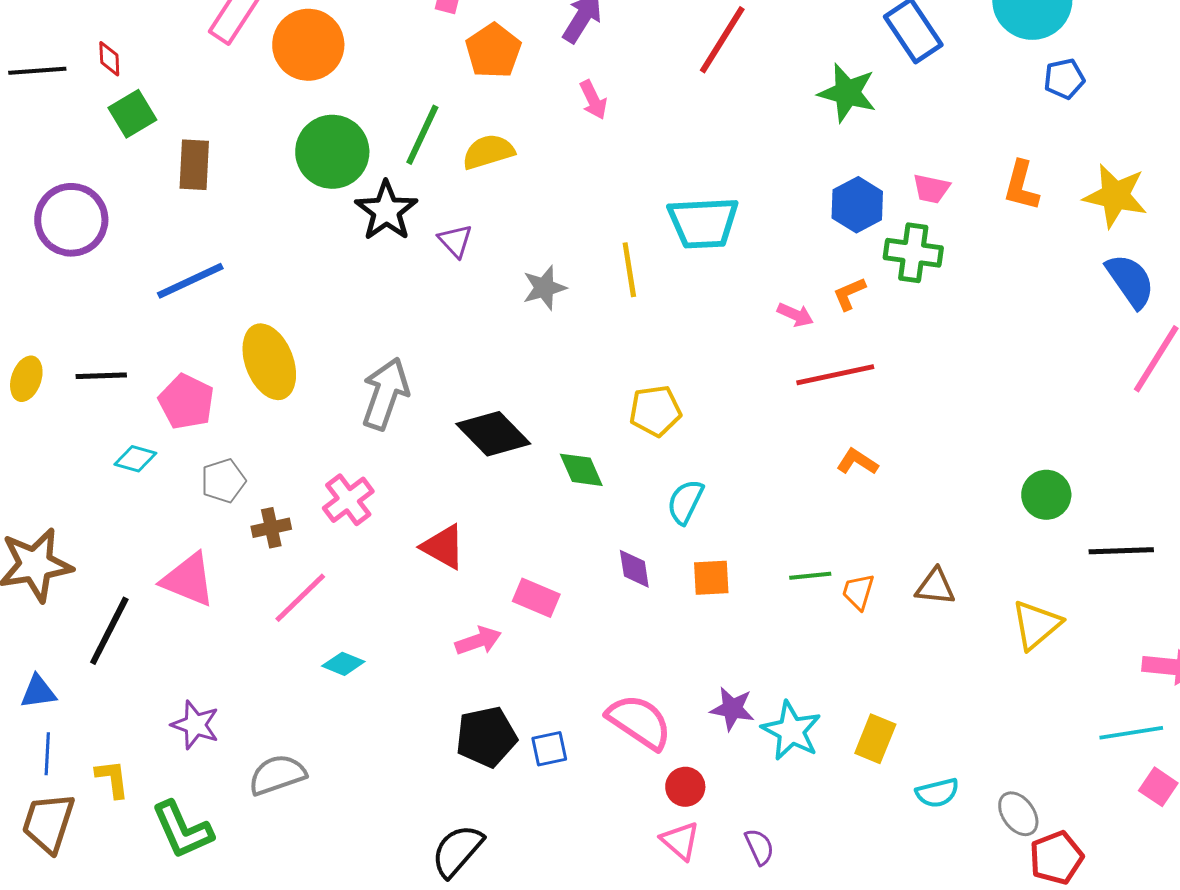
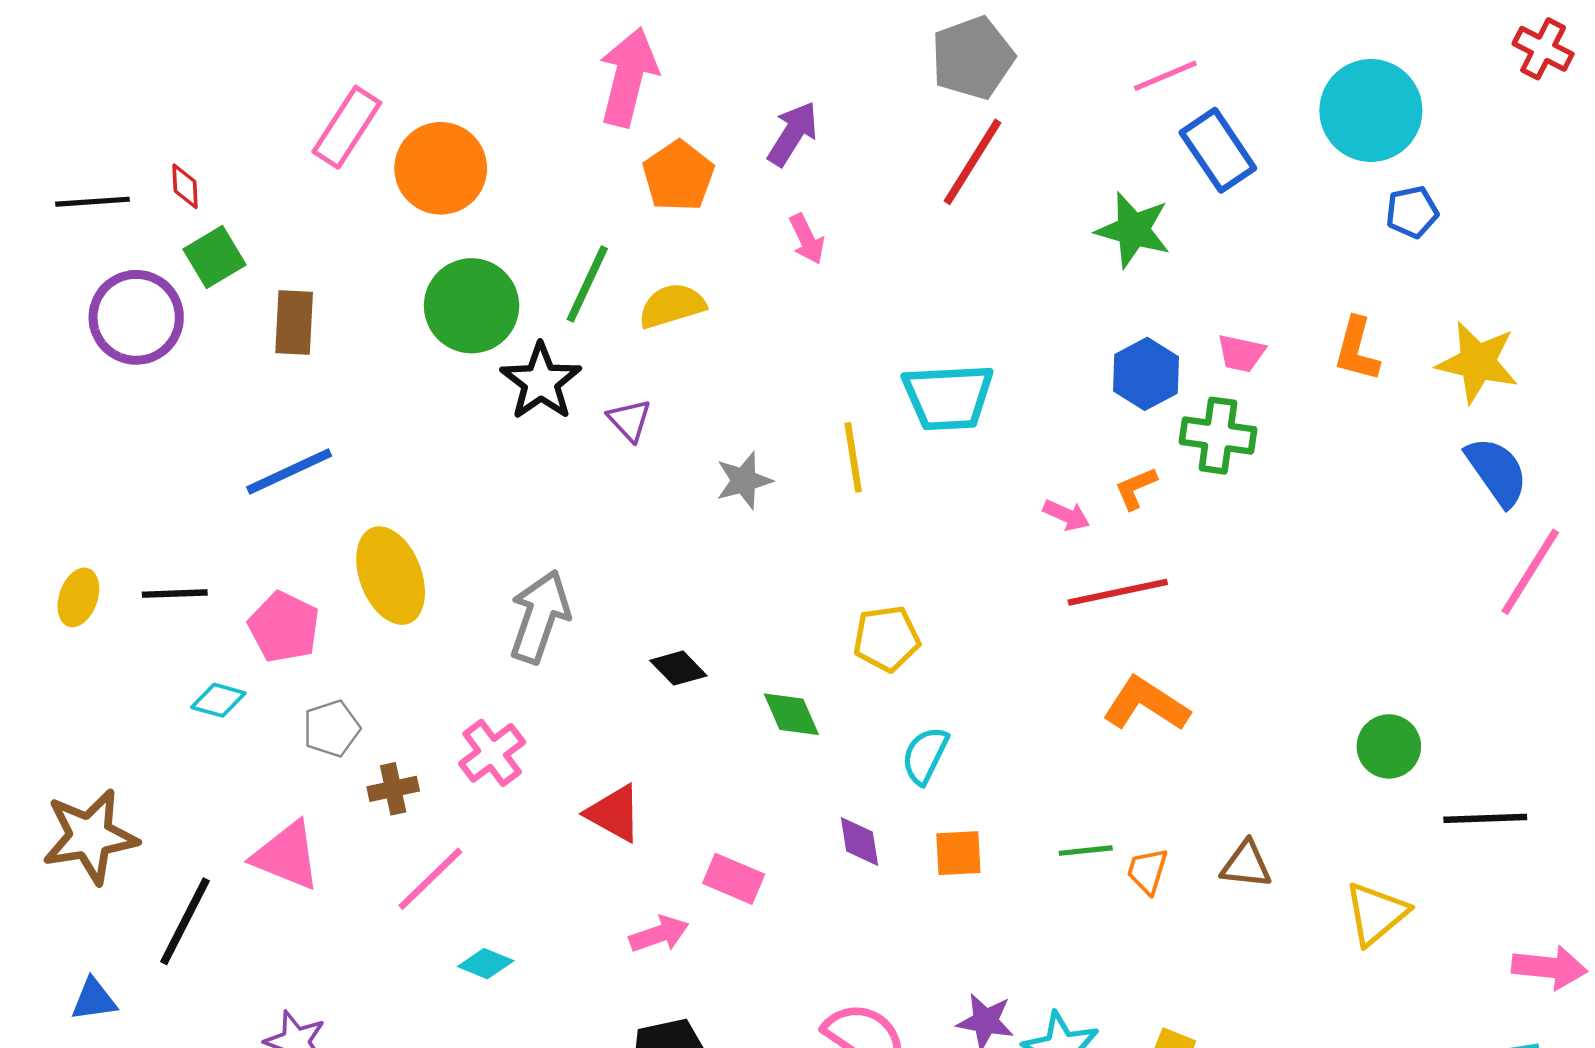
purple circle: (71, 220) -> (136, 317), moved
black diamond: (493, 434) -> (678, 668), size x0.6
orange L-shape: (857, 462) -> (1146, 704), size x1.6

